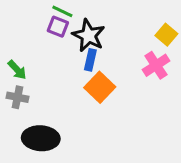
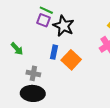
blue rectangle: (90, 60) -> (54, 52), moved
gray cross: (17, 97) -> (33, 73), moved

